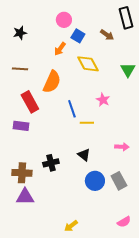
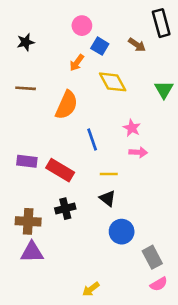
red rectangle: (30, 102) -> (60, 170), moved, turned -30
yellow line: (87, 123) -> (109, 174), moved
pink arrow: (122, 147) -> (138, 152), moved
gray rectangle: (119, 181) -> (152, 257), moved

